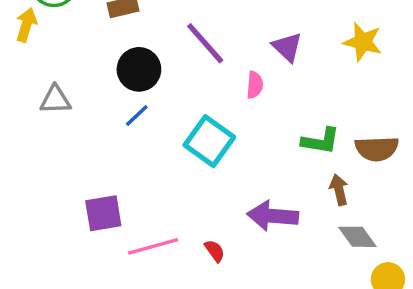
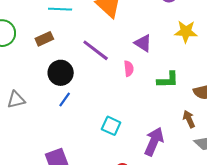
cyan square: (209, 141) -> (111, 126), moved, size x0.7
green L-shape: (321, 141) -> (168, 80), moved
purple arrow: (273, 216) -> (154, 142), turned 120

